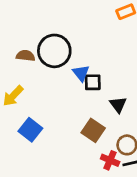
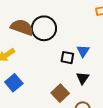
brown semicircle: (26, 56) -> (22, 27), size x1.6
blue triangle: (81, 73) -> (83, 51), moved

